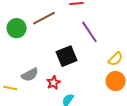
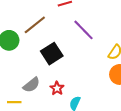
black square: (66, 56) -> (52, 54), moved

